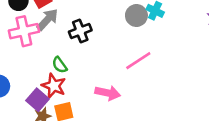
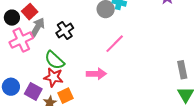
green semicircle: (60, 65) -> (54, 60), size x1.5
purple square: (37, 100) -> (33, 91), moved

